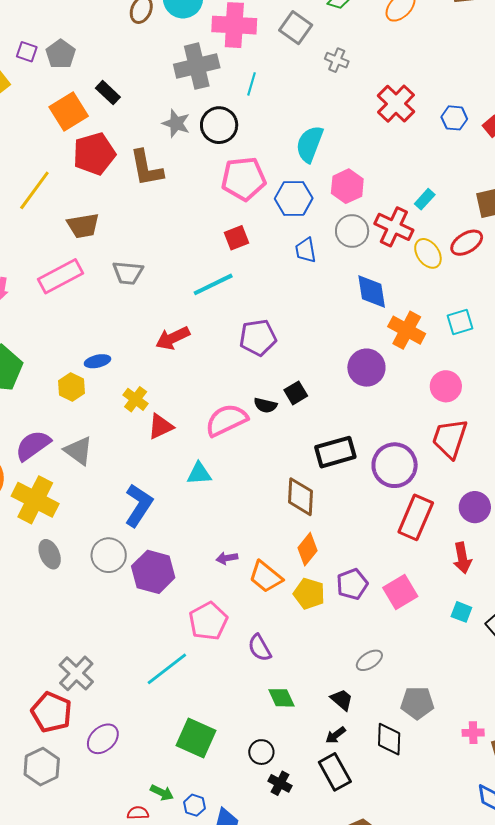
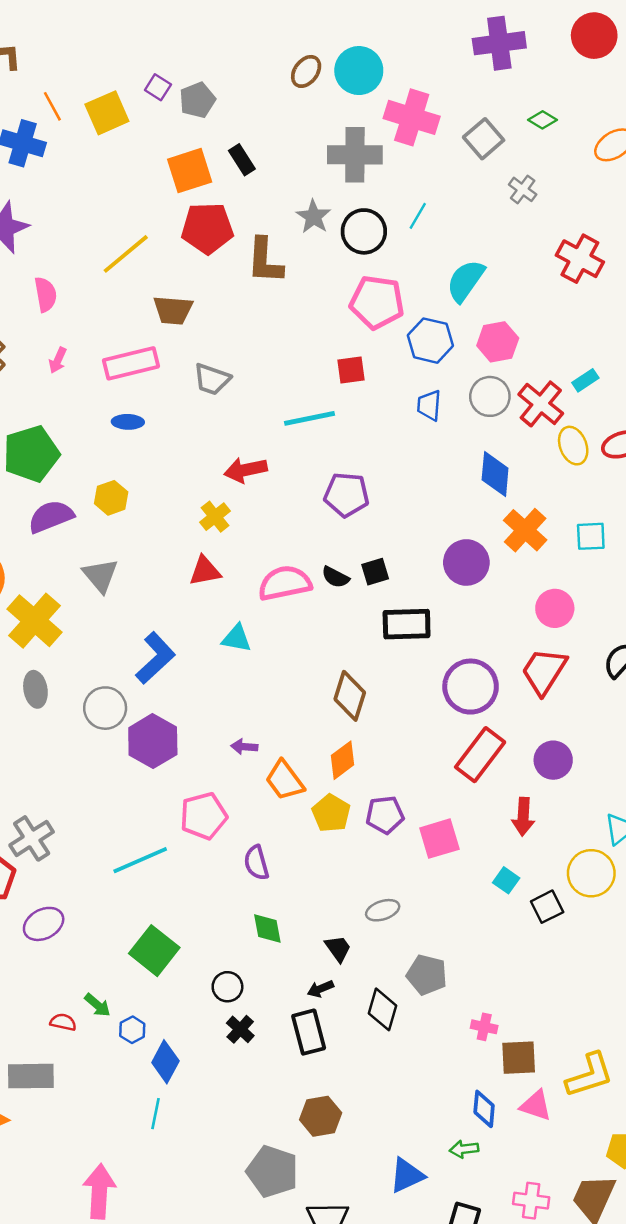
cyan line: (252, 84) -> (418, 216), moved
red cross: (396, 104) -> (580, 259), turned -30
blue ellipse: (97, 361) -> (128, 422), moved
yellow cross: (136, 399) -> (215, 517), moved
purple semicircle: (33, 445) -> (51, 517), moved
black rectangle: (335, 452) -> (407, 624), moved

